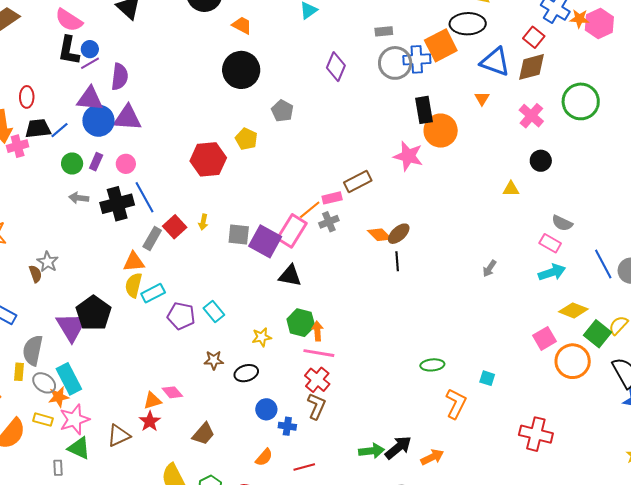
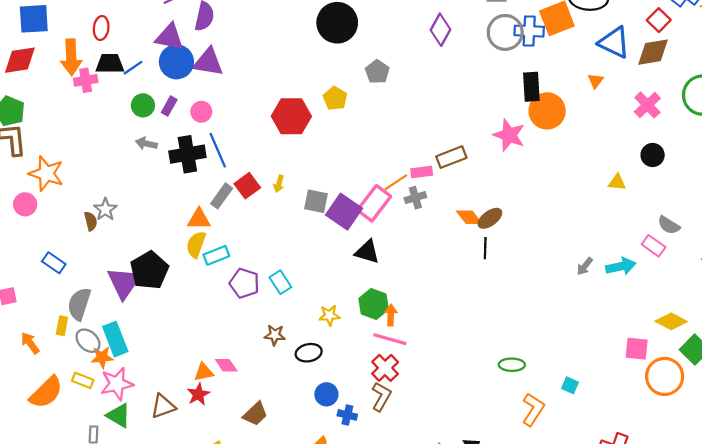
cyan arrow: (552, 272) -> (621, 266), moved
pink square: (545, 338) -> (637, 349), turned 30

